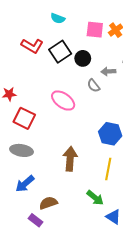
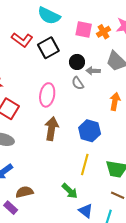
cyan semicircle: (58, 18) -> (49, 16), size x1.6
black circle: (83, 58) -> (77, 62), moved
pink ellipse: (63, 101) -> (47, 95), turned 60
brown arrow: (70, 159) -> (52, 129), moved

